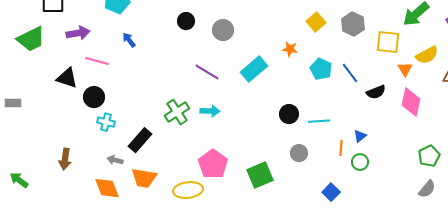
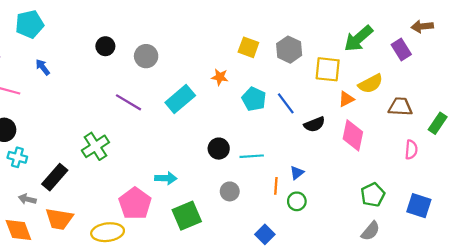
yellow square: (316, 22) -> (248, 47), turned -30
orange triangle: (405, 69) -> (346, 99), turned 35
cyan arrow: (210, 111) -> (166, 178), moved

